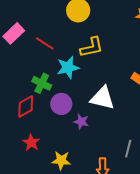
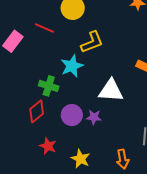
red line: (45, 43) -> (44, 28), moved
purple circle: (61, 104) -> (72, 115), moved
yellow star: (61, 160) -> (80, 159), turned 30

